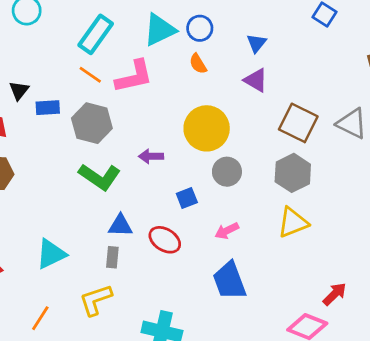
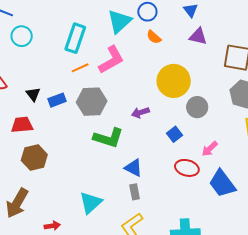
orange line: (90, 75) -> (80, 68), turned -42
blue triangle: (120, 226) -> (133, 168), turned 42
red ellipse: (165, 240) -> (187, 168), moved

